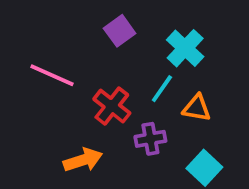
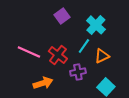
pink line: (52, 75) -> (29, 52), moved
orange triangle: (197, 108) -> (102, 56), turned -35

